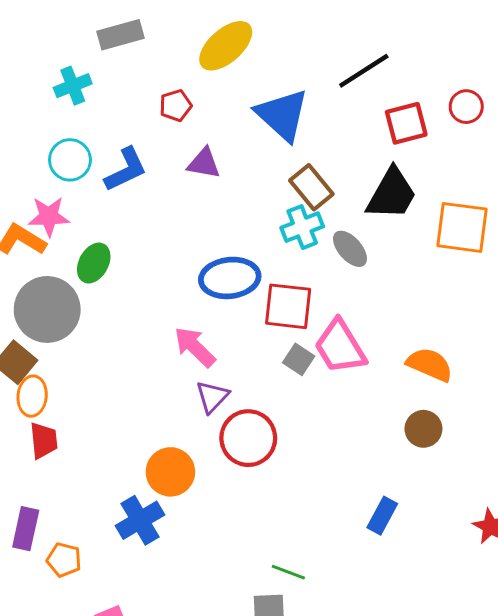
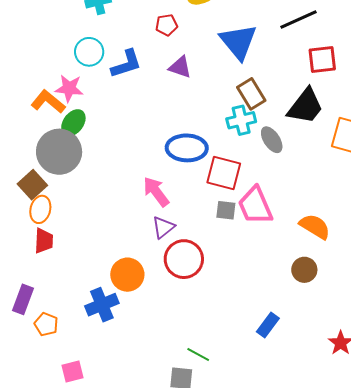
green ellipse: (94, 263) -> (73, 123), moved
gray square: (299, 359) -> (226, 210), turned -35

